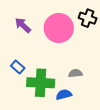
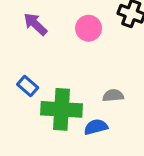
pink circle: (59, 28) -> (89, 28), size x0.6

